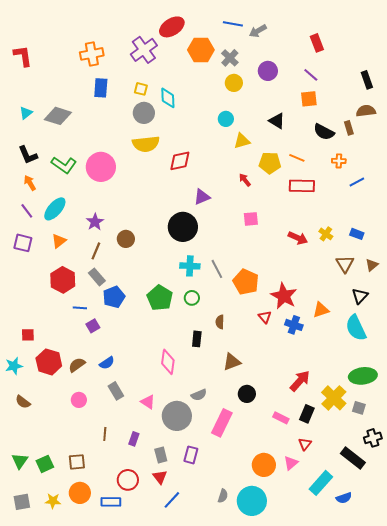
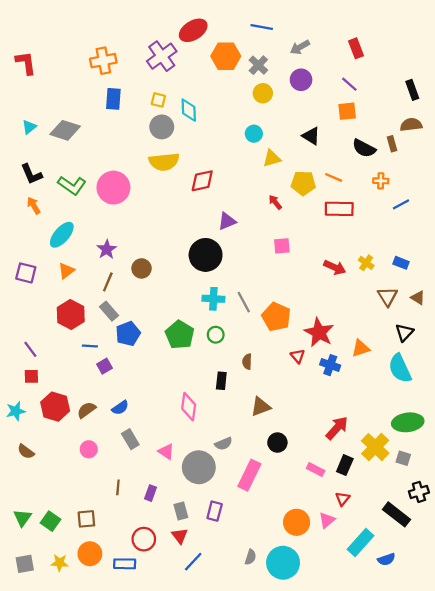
gray arrow: (258, 31) -> (300, 47), moved
purple line: (27, 211) -> (30, 349), moved
brown triangle: (372, 265) -> (418, 298), turned -48
green square: (45, 464) -> (51, 521), turned -30

